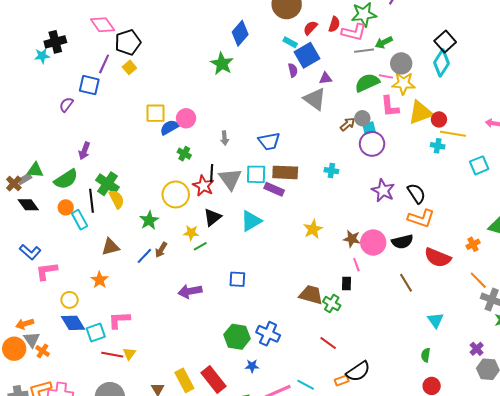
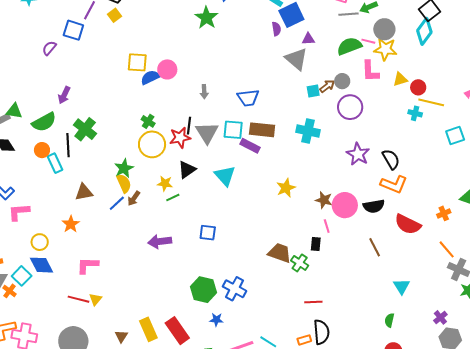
yellow triangle: (420, 113) -> (400, 79), size x0.6
cyan square: (369, 128) -> (313, 91), moved
green cross: (184, 154) -> (148, 121), moved
cyan cross: (331, 171) -> (308, 131), size x1.6
red star: (203, 186) -> (180, 138), turned 30
yellow semicircle: (117, 199) -> (124, 183), moved
cyan triangle: (251, 221) -> (225, 176), turned -45
cyan square: (96, 332) -> (22, 276), moved, turned -30
red line: (328, 343) -> (313, 302), moved, turned -42
black semicircle: (358, 371) -> (321, 332), turned -65

